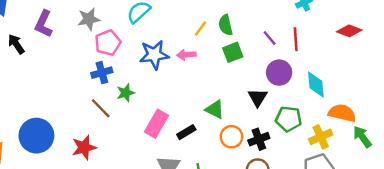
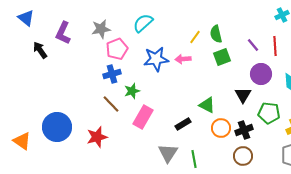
pink rectangle: (157, 124) -> (143, 117), moved

